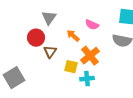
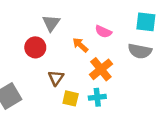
brown triangle: (50, 52) -> (56, 78), moved
yellow square: (71, 67) -> (71, 98), moved

